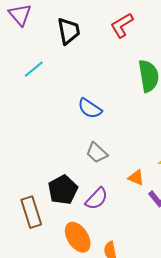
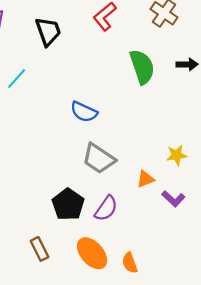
gray trapezoid: (97, 153) -> (99, 159), size x1.4
orange triangle: (136, 178) -> (145, 179), turned -36
brown rectangle: (31, 212) -> (40, 249), moved, size x0.7

